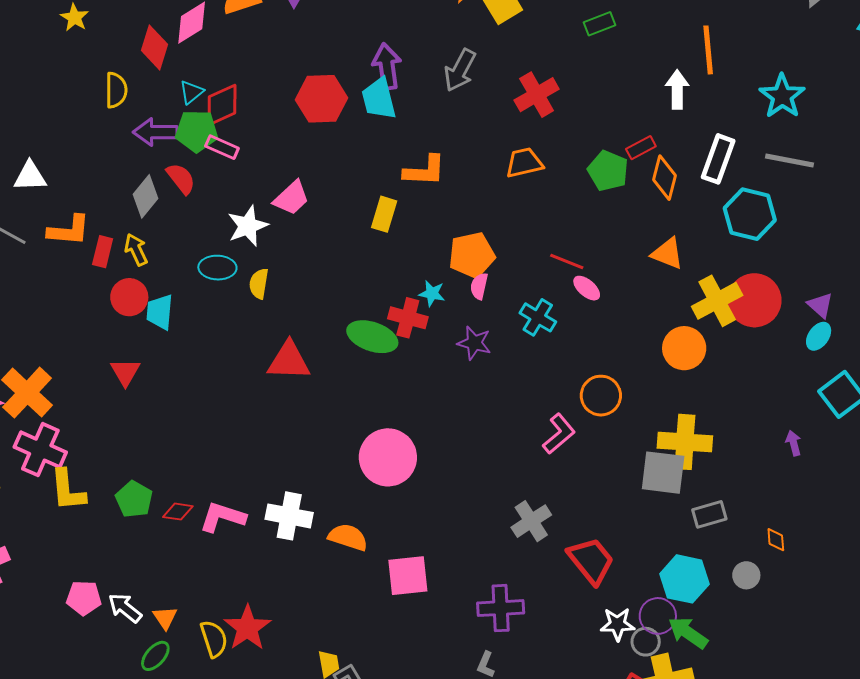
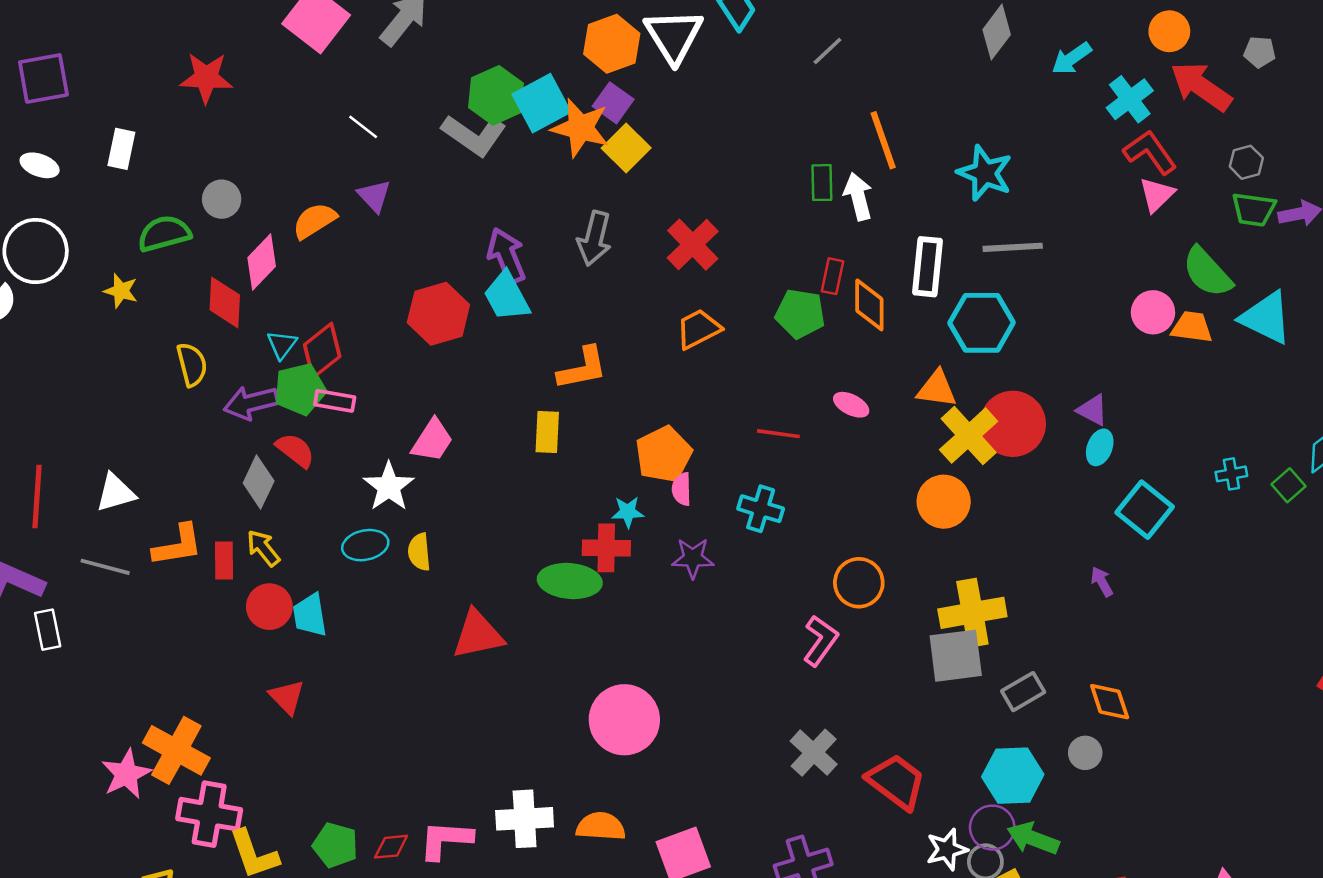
green rectangle: (600, 24) -> (822, 183), moved, turned -56
red rectangle: (641, 148) -> (832, 276), turned -36
orange triangle: (667, 253) -> (937, 389), moved
pink ellipse: (587, 288) -> (851, 405), moved
orange diamond: (776, 540) -> (1110, 702), size x1.5

